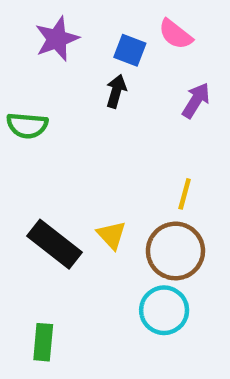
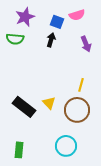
pink semicircle: (175, 34) -> (77, 15), turned -56
purple arrow: (196, 100) -> (86, 44), turned 126
green semicircle: (27, 125) -> (15, 39), moved
cyan circle: (164, 310) -> (66, 146), moved

